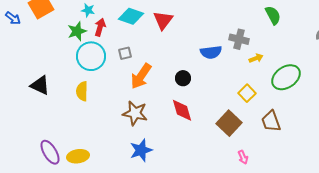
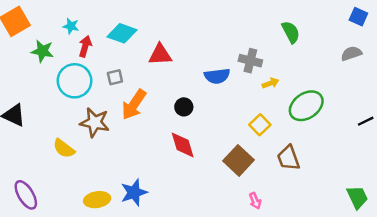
red triangle: (163, 20) -> (160, 55), moved, turned 50
green star: (77, 31) -> (42, 51), moved, turned 30
yellow semicircle: (82, 91) -> (64, 149), moved, turned -54
brown star: (135, 113) -> (95, 122), moved
yellow ellipse: (78, 156) -> (97, 200), moved

